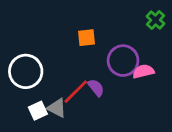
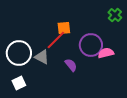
red line: (76, 92) -> (56, 40), moved
gray triangle: (57, 108) -> (42, 57), moved
white square: (38, 111) -> (19, 83), moved

